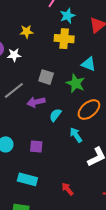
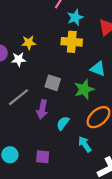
yellow star: (27, 32) -> (29, 43), moved
green star: (76, 83) -> (84, 89), turned 30
purple arrow: (36, 102) -> (42, 109), turned -66

